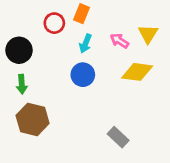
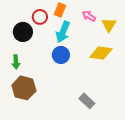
pink arrow: (119, 41) -> (89, 16), moved
cyan arrow: (86, 43) -> (63, 32), size x1.5
black circle: (19, 50) -> (23, 32), moved

